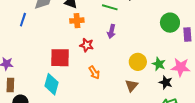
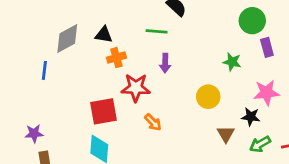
green circle: (170, 23) -> (252, 21), moved
red star: (87, 45) -> (136, 88), size x1.5
green star: (159, 64) -> (232, 62), moved
brown triangle: (132, 86) -> (226, 134), moved

